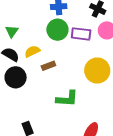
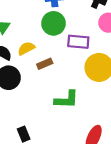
purple rectangle: (81, 34) -> (78, 42), moved

